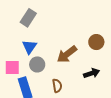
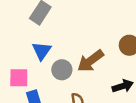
gray circle: (37, 64) -> (62, 70), moved

